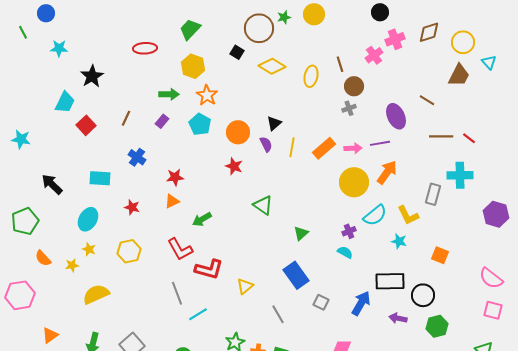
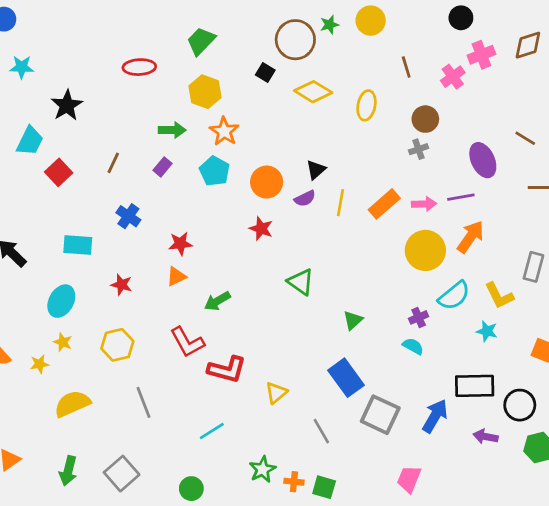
brown line: (340, 64) -> (406, 67), moved
purple semicircle: (266, 144) -> (305, 198), turned 91
gray line: (177, 293) -> (143, 402), moved
gray square: (321, 302) -> (380, 415), size x1.8

